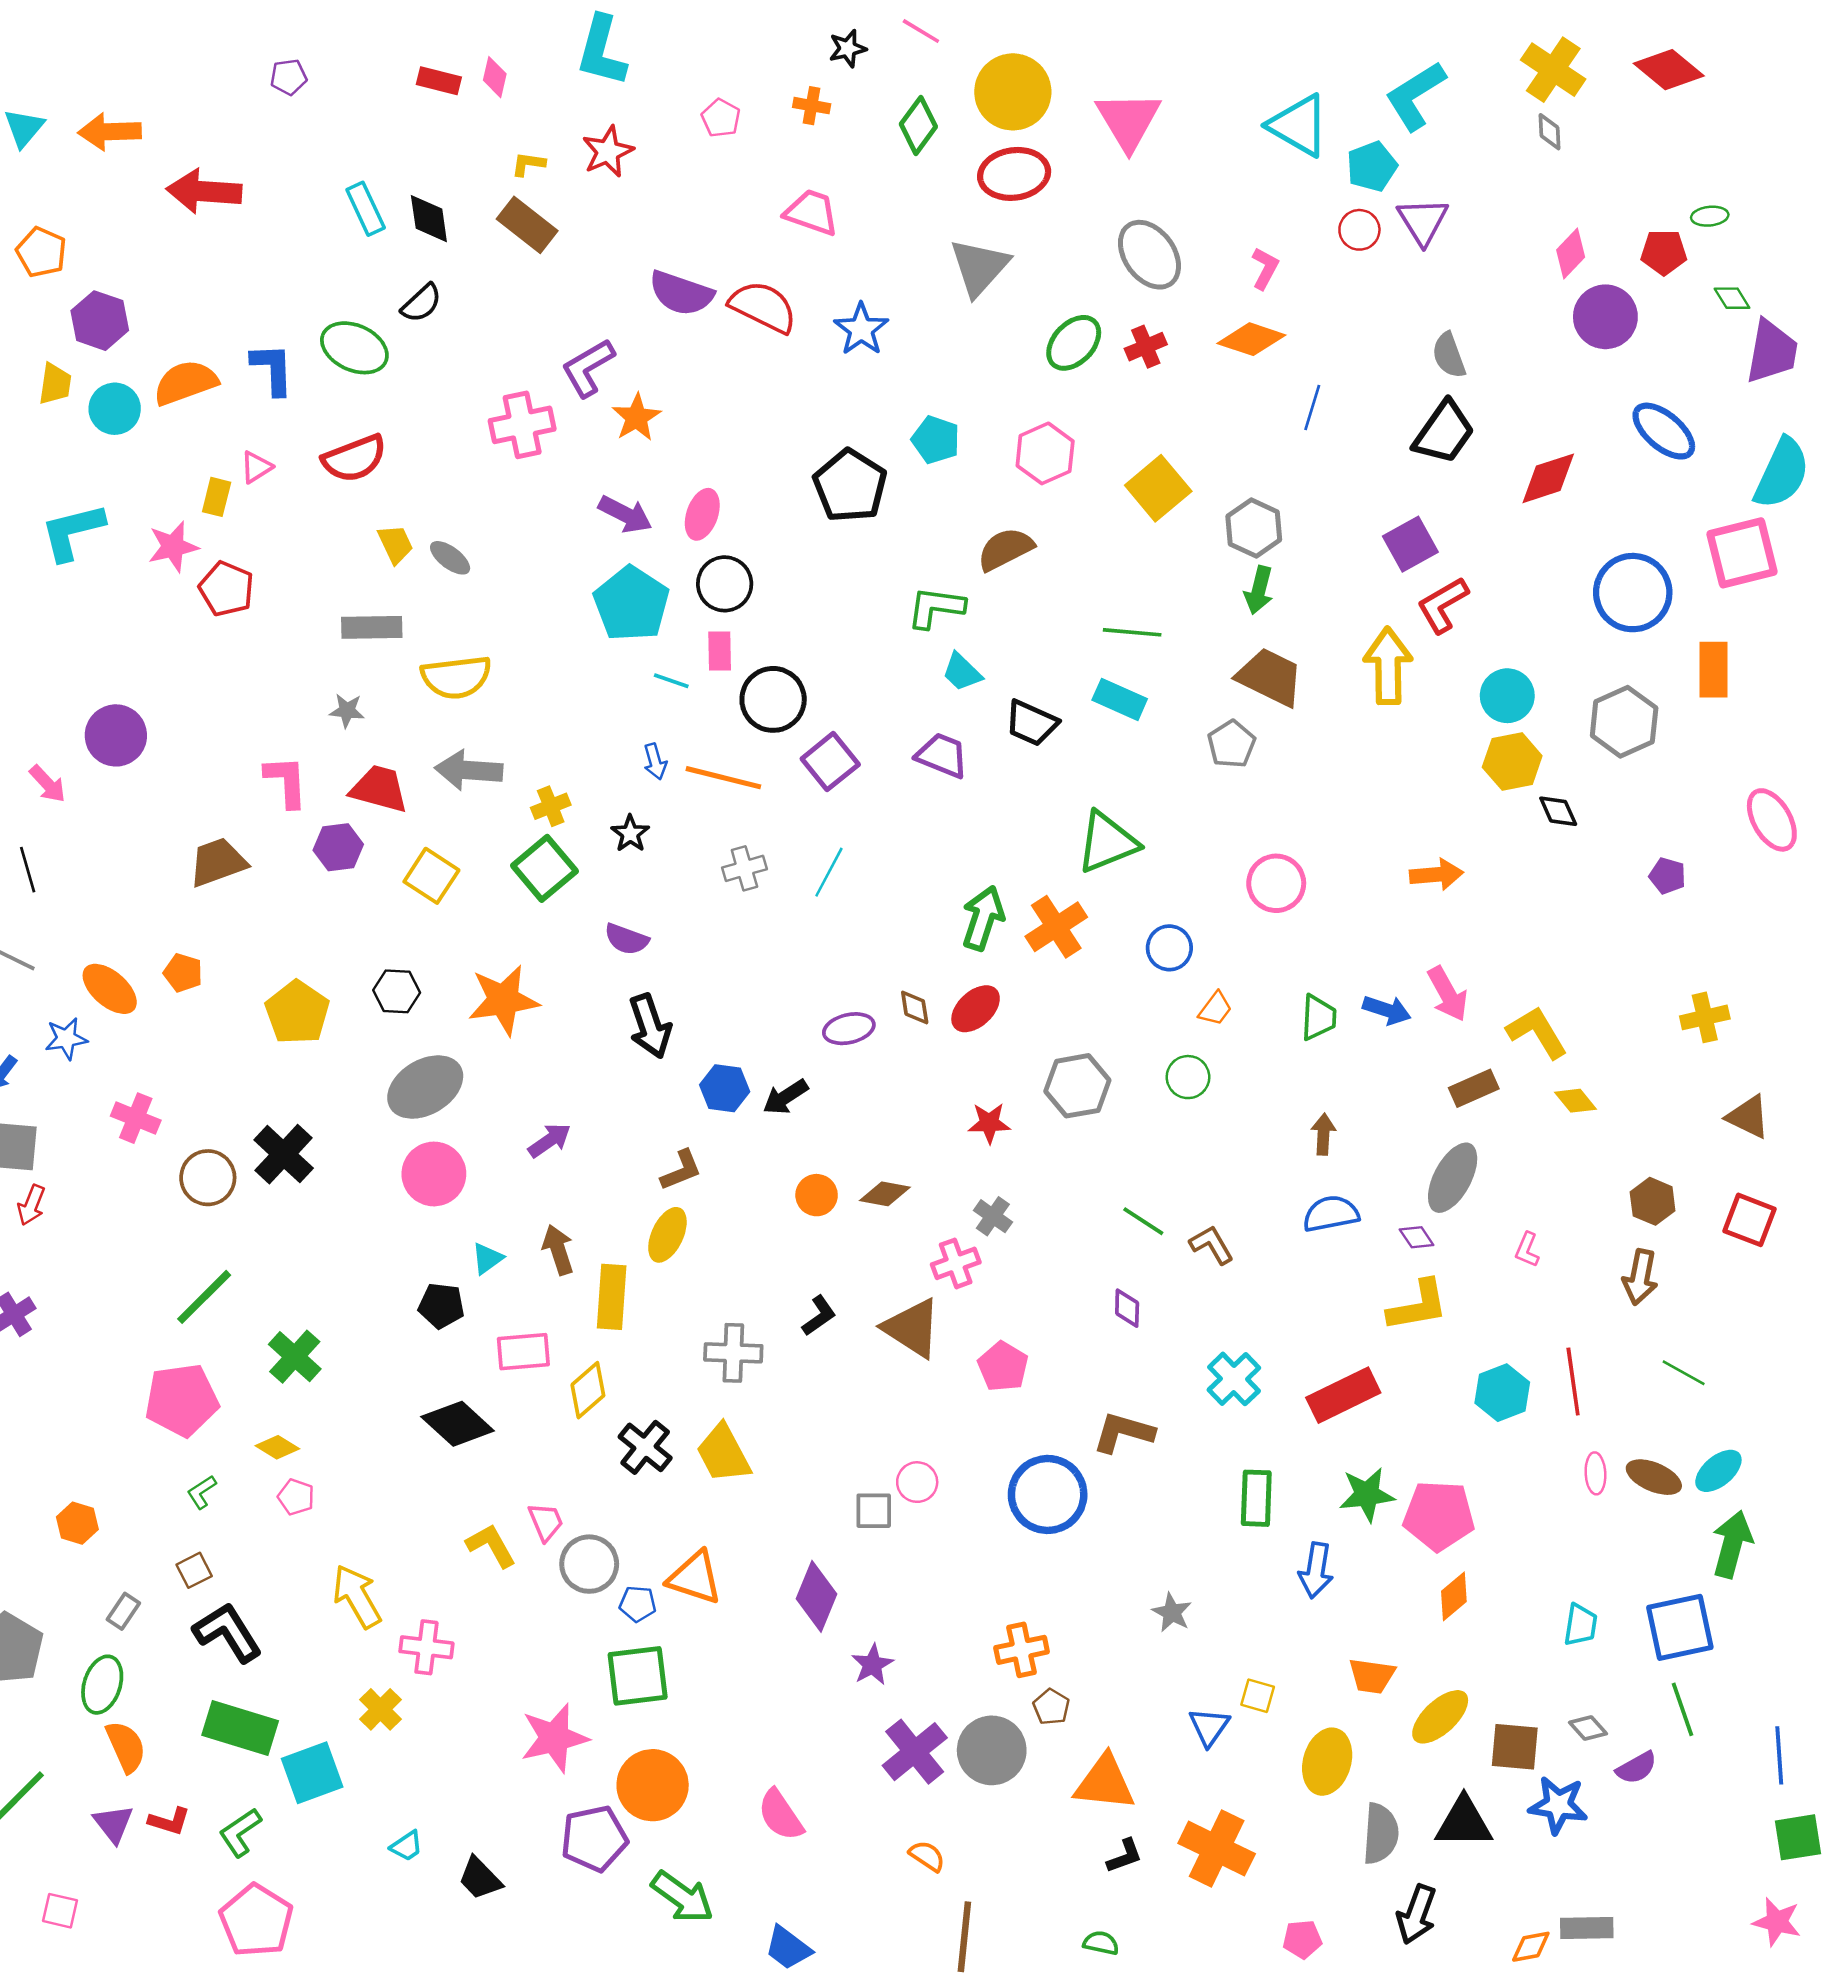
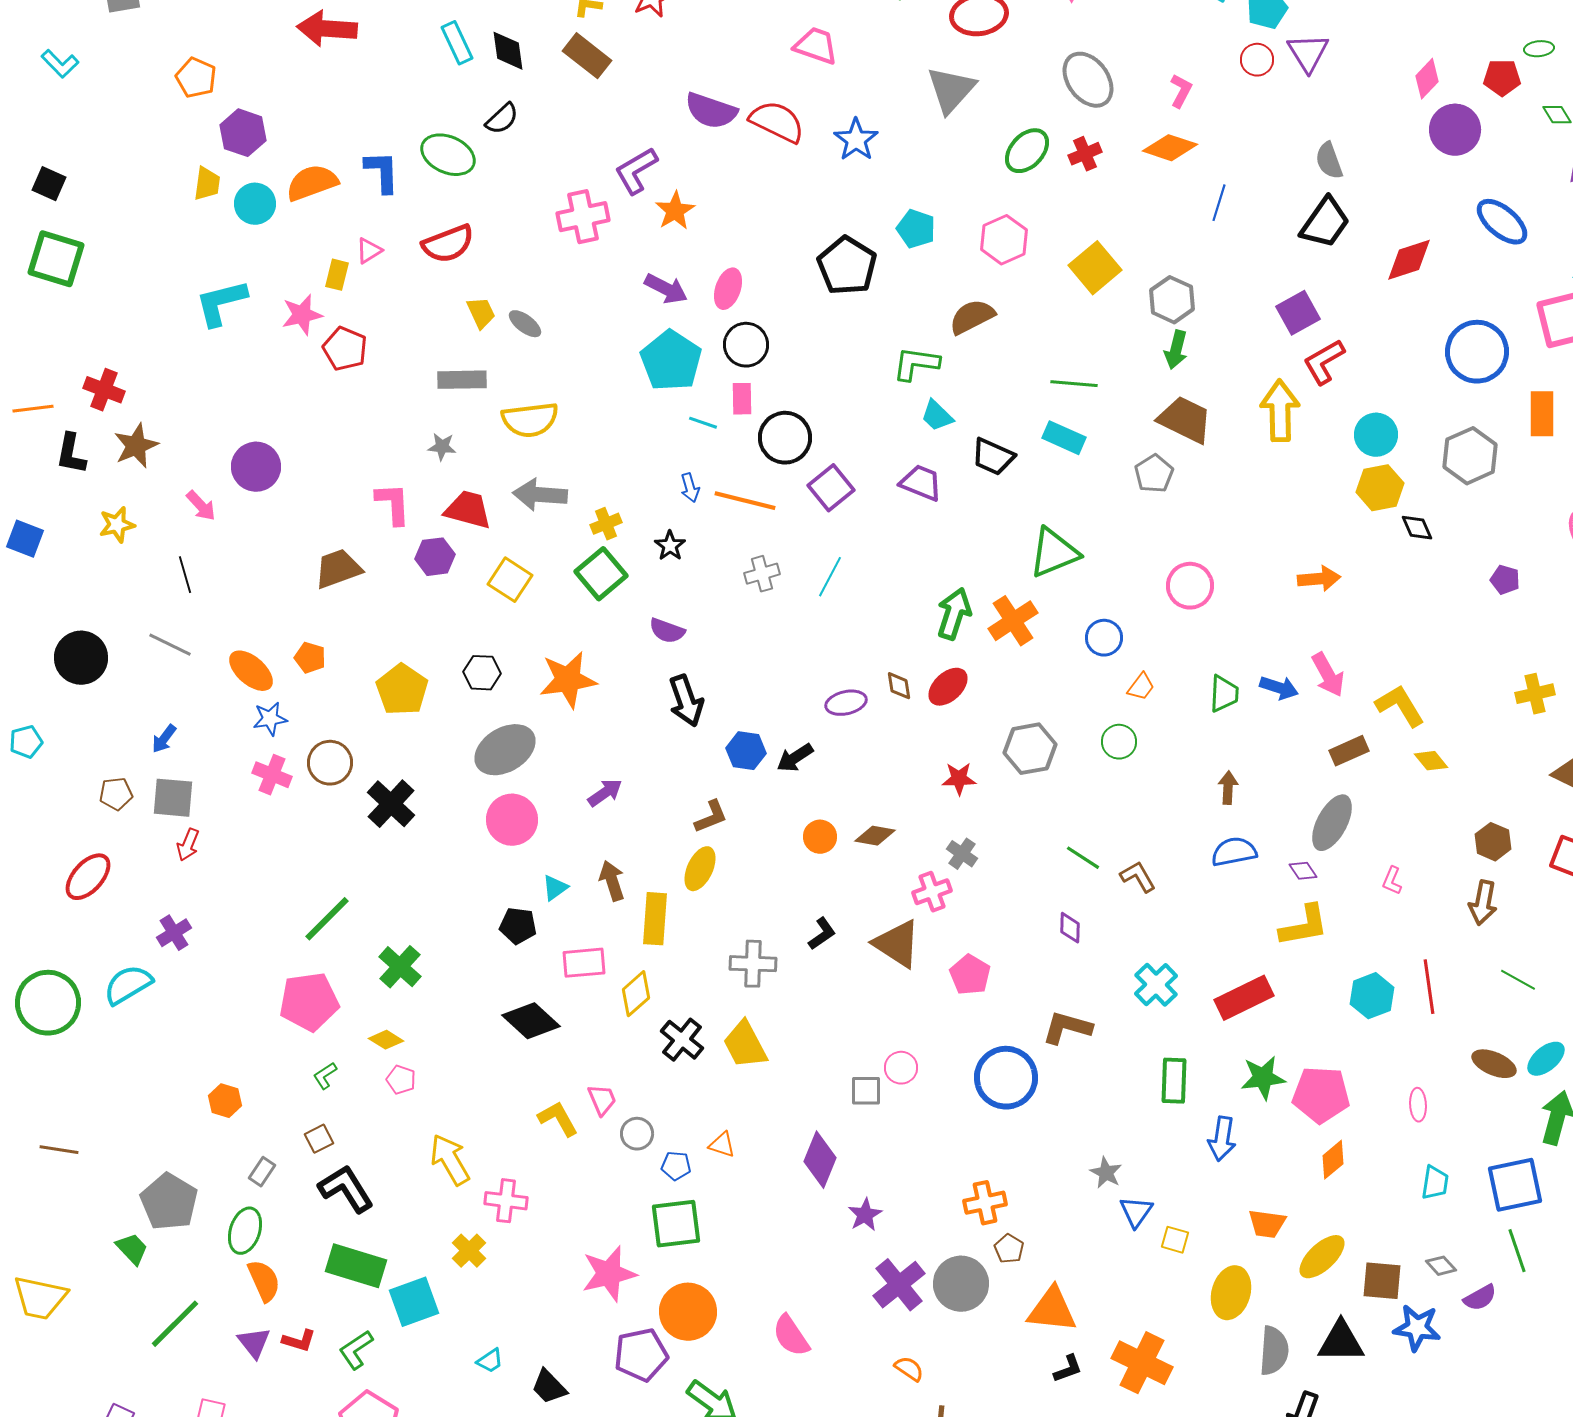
blue star: (66, 1039) -> (270, 719), moved
brown circle: (208, 1178) -> (330, 763), moved
pink ellipse: (1595, 1473) -> (1418, 1105), moved
gray circle: (589, 1564) -> (637, 1134), size x0.7
orange triangle: (695, 1578) -> (722, 1145), size x0.6
blue triangle: (1209, 1727) -> (1136, 1212), moved

